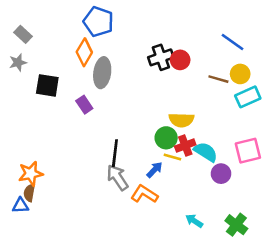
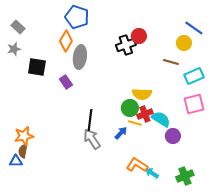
blue line: (232, 42) -> (194, 28), moved
red circle: (180, 60) -> (139, 36), moved
yellow circle: (240, 74) -> (184, 43), moved
pink square: (248, 151) -> (194, 104), moved
orange L-shape: (144, 194) -> (137, 165), moved
green cross: (236, 225) -> (185, 176), turned 30

